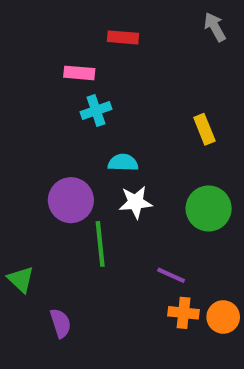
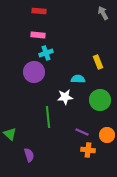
red rectangle: (123, 37) -> (39, 11), moved
cyan semicircle: (123, 163) -> (78, 79), moved
purple circle: (71, 200) -> (34, 72), moved
orange circle: (223, 317) -> (107, 135), moved

